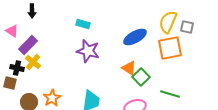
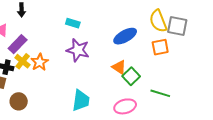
yellow semicircle: (168, 22) -> (158, 21), turned -45
gray square: (187, 27) -> (177, 26), size x1.5
orange square: (170, 48) -> (160, 47), size x0.7
orange star: (52, 98) -> (40, 62), moved

